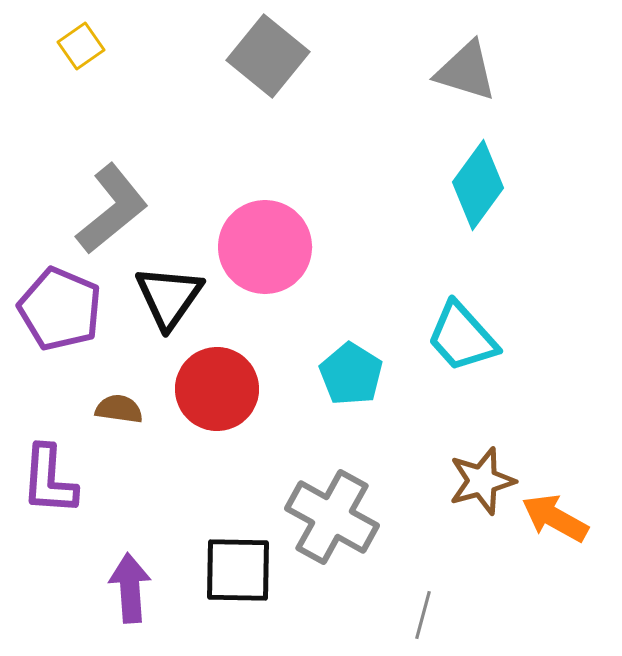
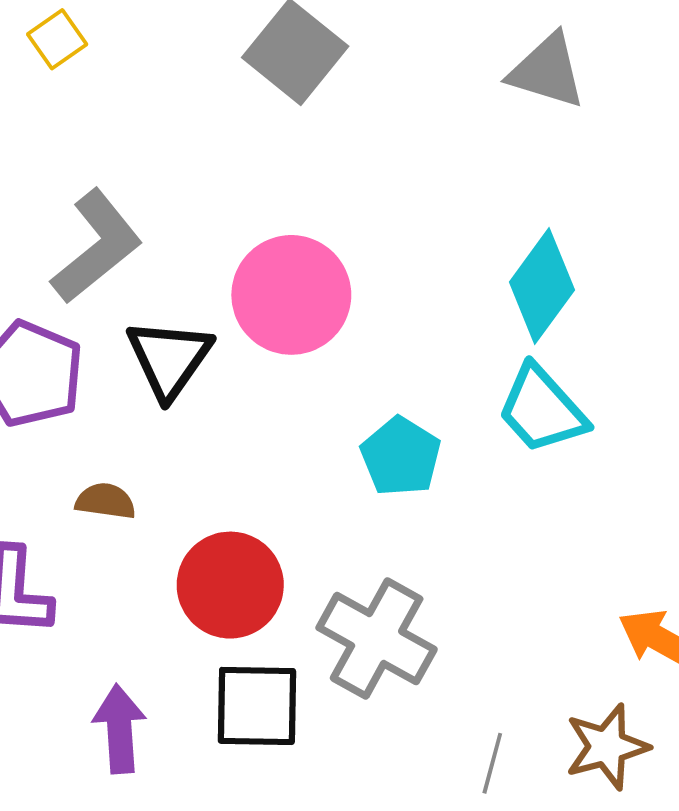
cyan diamond: (478, 185) -> (542, 286), moved
red circle: (217, 389) -> (230, 585), moved
brown star: (482, 481) -> (607, 747), moved

